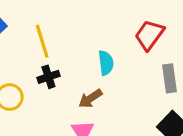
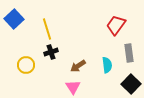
cyan semicircle: (106, 63) -> (107, 65), moved

